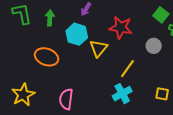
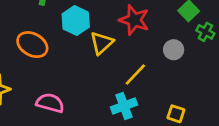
pink semicircle: (66, 99) -> (50, 103), turned 90

